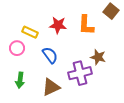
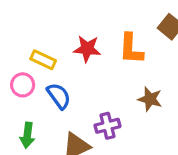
blue semicircle: (50, 55) -> (59, 96), moved
purple cross: (80, 73) -> (108, 126), moved, size x0.7

